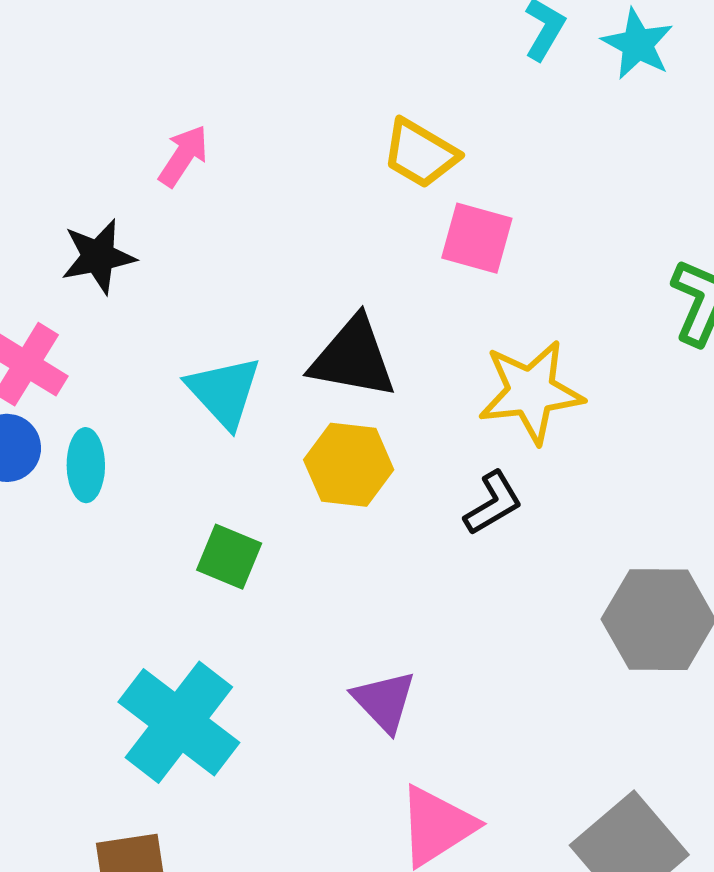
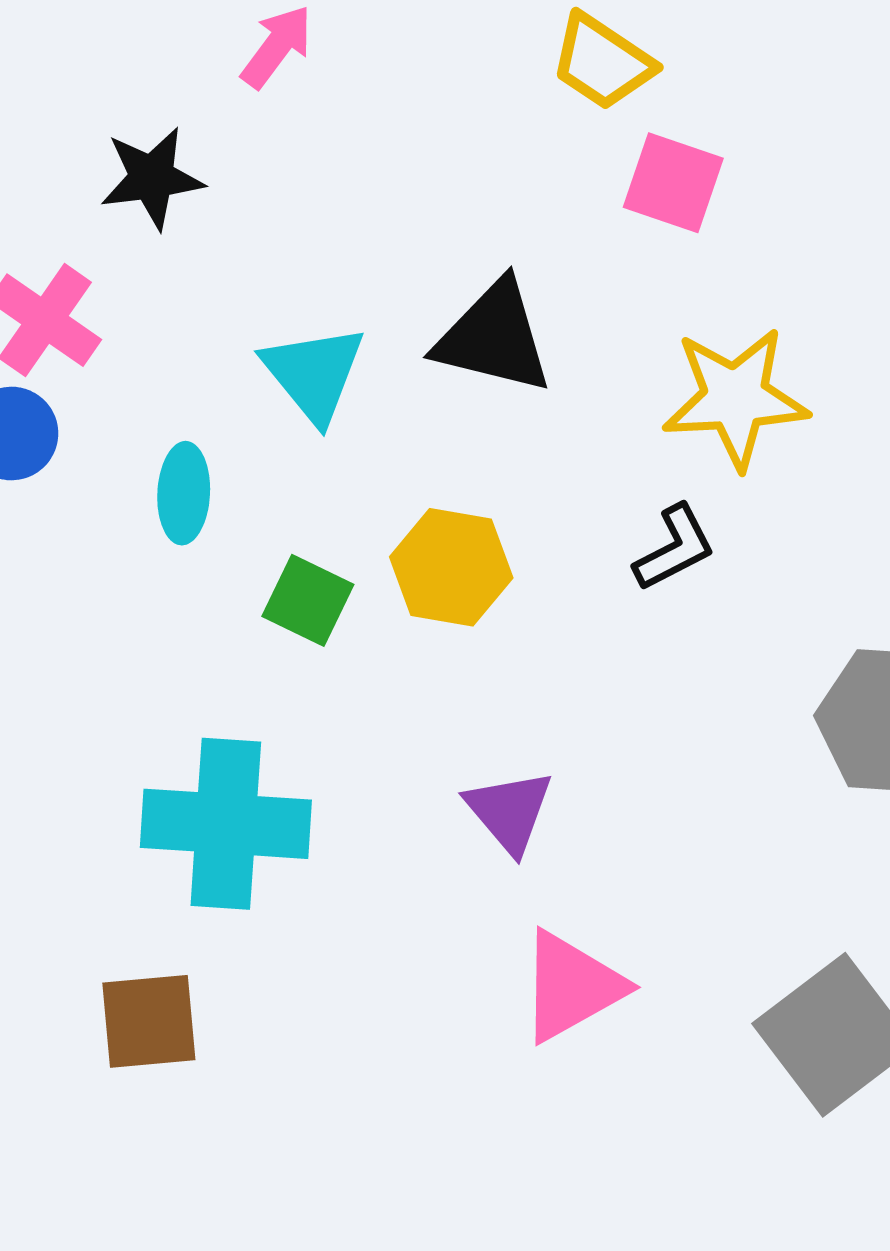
cyan ellipse: (86, 465) -> (184, 493), moved
yellow hexagon: (349, 465) -> (451, 567), moved
cyan cross: (179, 722) -> (226, 824), turned -37

